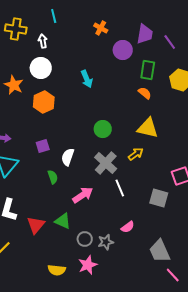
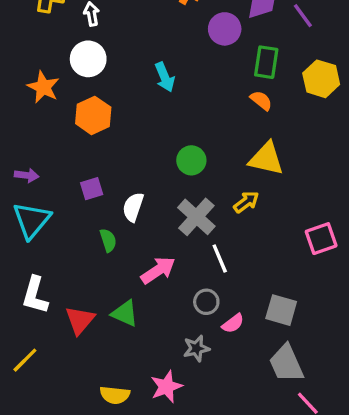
gray square: (159, 198) -> (281, 310), moved
gray circle: (85, 239) -> (206, 302), moved

